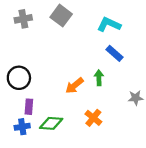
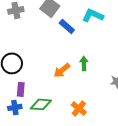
blue rectangle: (114, 53) -> (67, 26), moved
orange cross: (93, 118) -> (79, 108), moved

